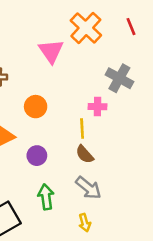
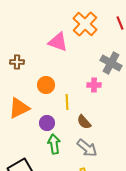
pink triangle: (51, 51) -> (58, 42), turned -35
yellow line: (82, 128) -> (67, 102), moved
green arrow: (46, 197) -> (54, 144), moved

